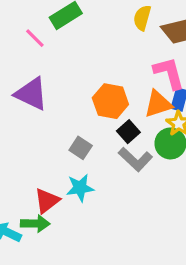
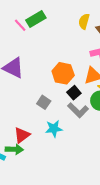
pink line: (35, 38) -> (20, 25), moved
cyan star: (80, 188) -> (54, 129), moved

